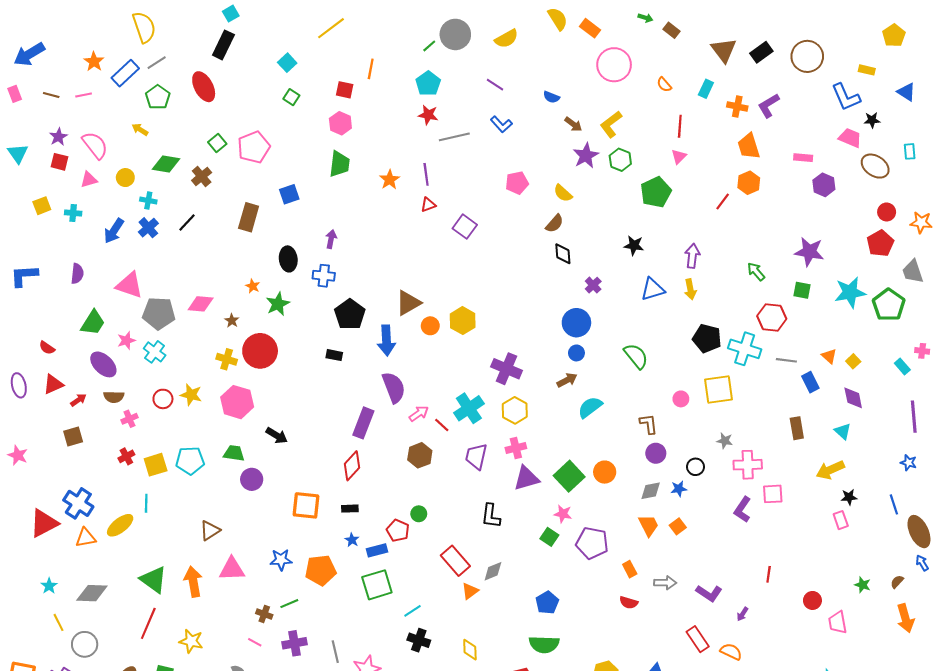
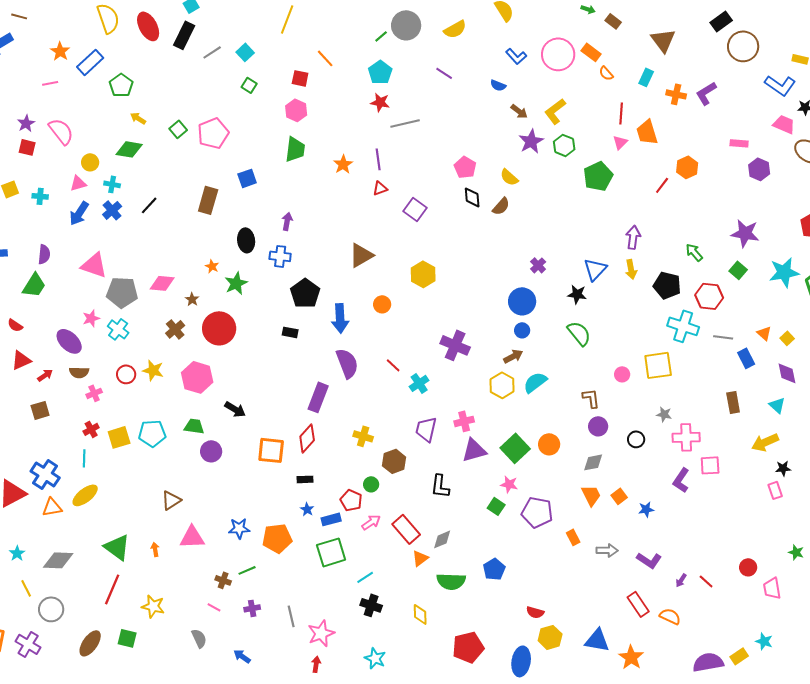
yellow line: (331, 28) -> (287, 19), turned -32
orange rectangle: (590, 28) -> (591, 52), moved
black rectangle: (761, 52) -> (721, 21), moved
gray line: (157, 63) -> (212, 52), moved
orange line: (371, 69) -> (325, 58), turned -54
red ellipse: (204, 87) -> (148, 26), moved
brown line: (51, 95) -> (19, 16), moved
blue L-shape: (846, 97) -> (780, 85), turned -32
blue L-shape: (501, 124) -> (516, 56), moved
yellow arrow: (140, 129) -> (138, 118), moved
orange trapezoid: (749, 146) -> (647, 132), moved
brown cross: (202, 176) -> (175, 329), moved
pink triangle: (89, 180) -> (78, 183), moved
pink pentagon: (517, 183) -> (465, 167), turned -30
black star: (634, 245) -> (577, 294), moved
black diamond: (563, 254) -> (472, 197), moved
blue triangle: (653, 289) -> (595, 269), turned -30
green square: (802, 290) -> (738, 270), turned 30
brown triangle: (408, 303) -> (361, 255), moved
yellow hexagon: (463, 321) -> (423, 274), moved
green trapezoid: (93, 323) -> (34, 285), moved
black pentagon: (707, 338) -> (667, 285), moved
yellow cross: (227, 359) -> (363, 436), moved
cyan cross: (469, 408) -> (419, 383), size x0.7
yellow hexagon: (515, 410) -> (502, 385), moved
pink arrow: (419, 414) -> (371, 522), moved
red line: (442, 425) -> (393, 365), moved
brown hexagon: (420, 455) -> (394, 461), moved
blue star: (679, 489) -> (646, 509), moved
cyan line: (146, 503) -> (84, 458), moved
orange square: (306, 505) -> (271, 450), moved
red line: (769, 574) -> (706, 581), moved, turned -56
orange arrow: (193, 582) -> (155, 549), size x0.5
red semicircle: (629, 603) -> (535, 612), moved
purple cross: (294, 643) -> (252, 608), size x0.7
green semicircle: (544, 644) -> (451, 581), moved

